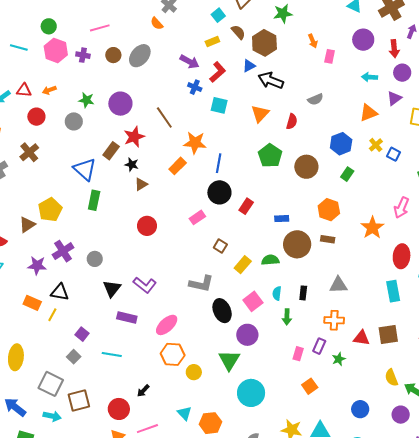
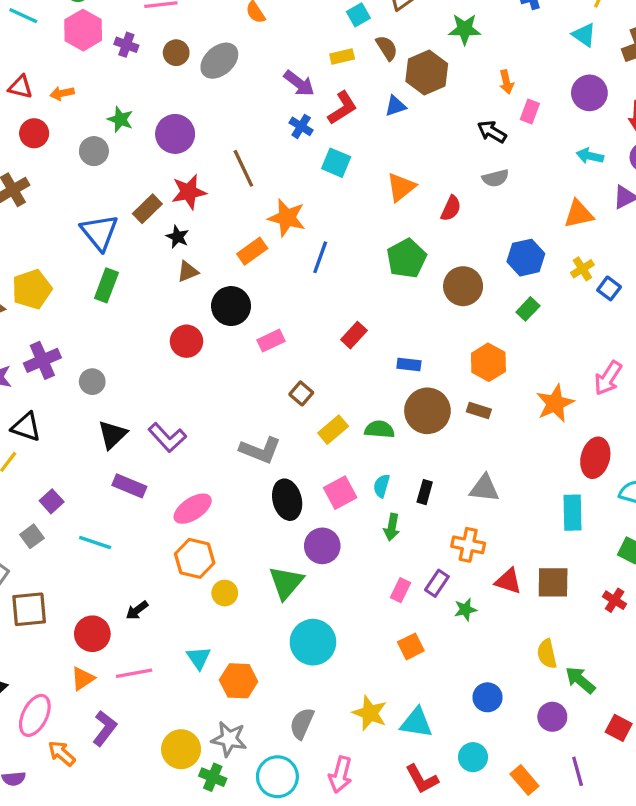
black arrow: (271, 80) -> (492, 132), moved, size x0.7
black circle: (219, 192) -> (231, 306), moved

